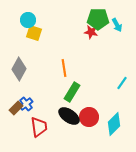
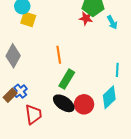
cyan arrow: (117, 25) -> (112, 22), moved
cyan line: (122, 83) -> (117, 70), turned -32
cyan diamond: (114, 124) -> (109, 97), moved

